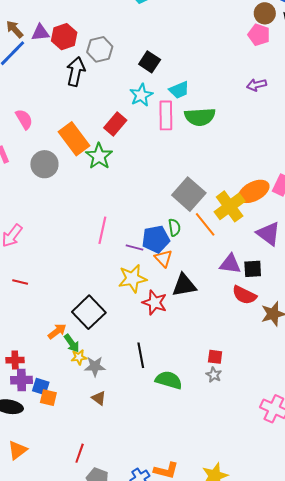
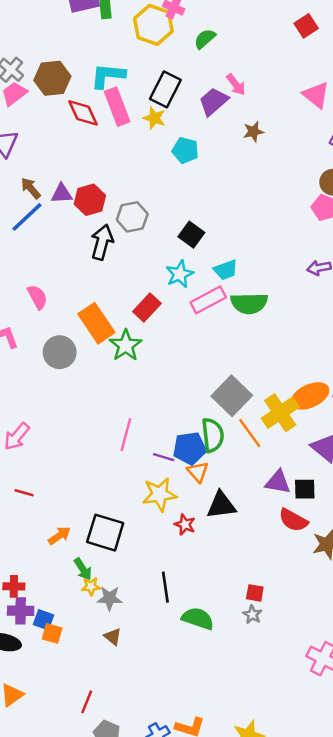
pink rectangle: (166, 115) -> (208, 300), turned 60
green semicircle: (174, 227) -> (213, 435), size x1.6
red star: (155, 303) -> (185, 524), size x0.7
black square: (89, 312) -> (105, 533), turned -32
orange arrow: (57, 331) -> (59, 536), moved

